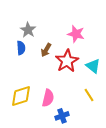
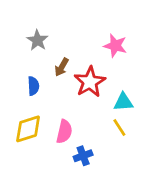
pink star: (76, 34) -> (115, 46), moved
blue semicircle: (21, 48) -> (33, 86), moved
cyan triangle: (93, 66) -> (123, 102), moved, turned -42

